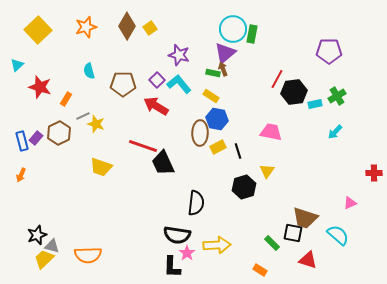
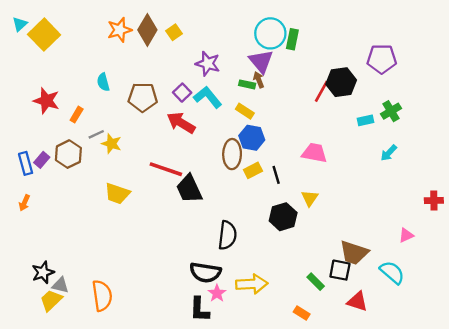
orange star: (86, 27) -> (120, 30), moved
purple triangle: (225, 53) -> (261, 61), turned -30
cyan triangle: (17, 65) -> (20, 24), moved
black hexagon: (294, 92) -> (341, 82), moved
orange semicircle: (88, 255) -> (102, 296), turned -96

